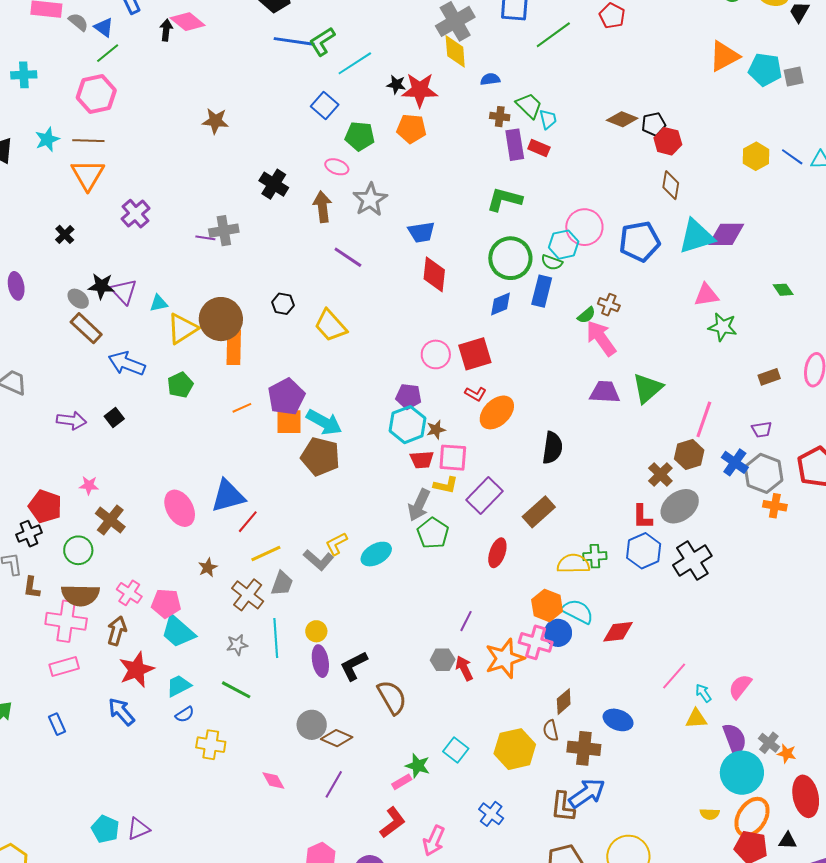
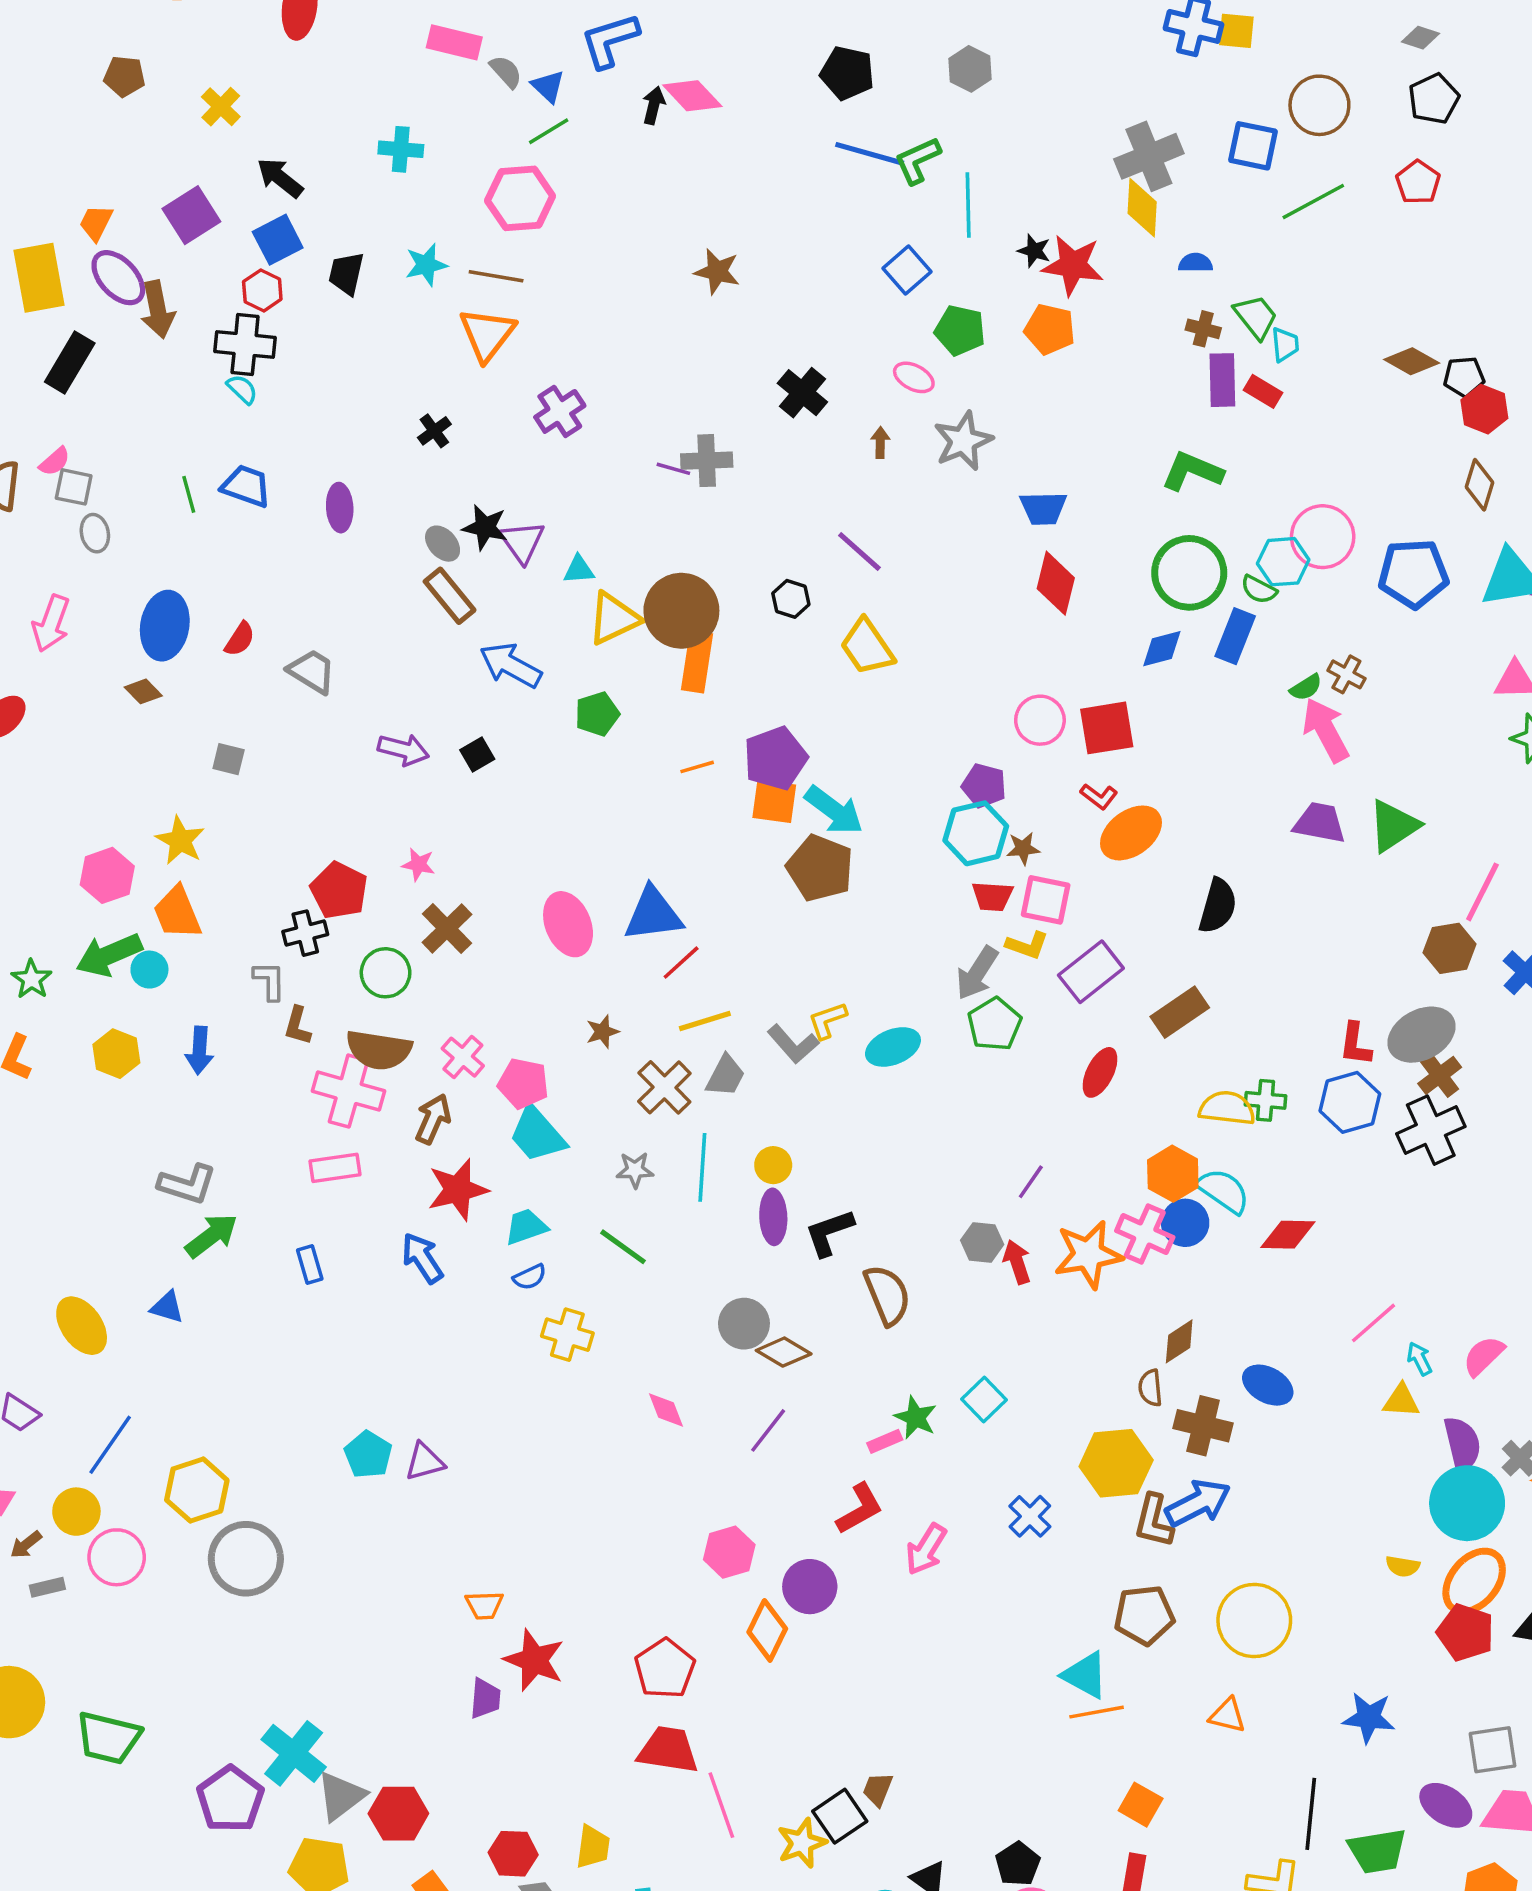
cyan line: (355, 63) -> (968, 205), turned -66
brown arrow: (322, 207) -> (880, 443), size x0.6
purple line: (348, 257) -> (859, 552), moved
brown cross: (660, 474) -> (1440, 1075), moved
yellow hexagon: (515, 749) -> (1116, 1463), moved

